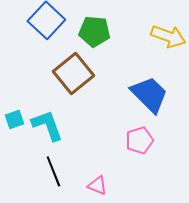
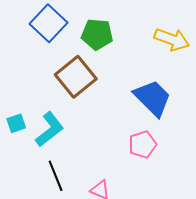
cyan L-shape: (47, 125) -> (50, 129), turned 72

